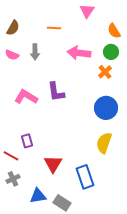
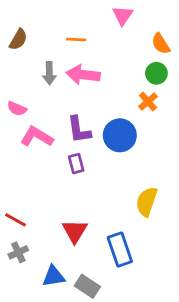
pink arrow: (79, 53) -> (83, 75), moved
pink semicircle: (12, 55) -> (17, 109), moved
blue circle: (106, 108) -> (120, 135), moved
purple rectangle: (27, 141) -> (76, 164), moved

